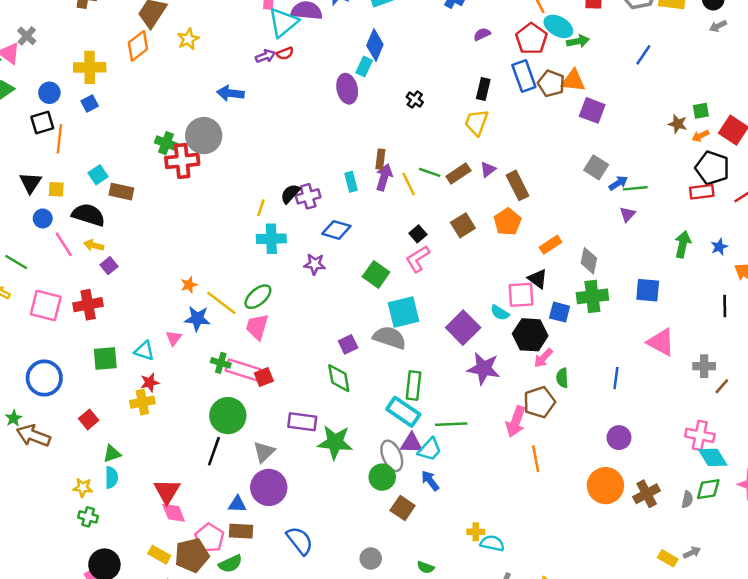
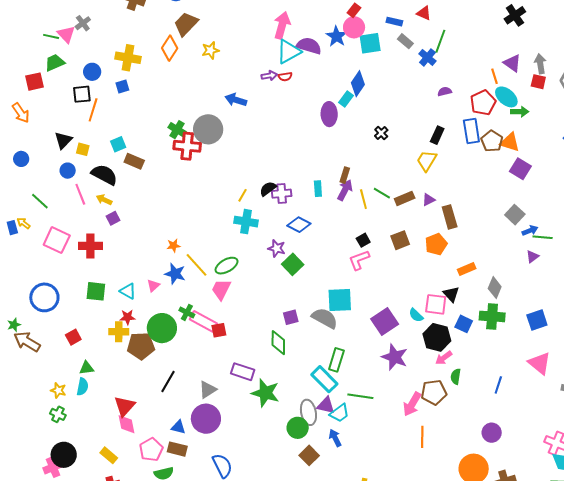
orange diamond: (138, 46) -> (170, 48), turned -30
green square: (376, 274) -> (293, 264), moved
blue square: (648, 290) -> (537, 320), turned -35
green circle: (228, 416) -> (162, 328), moved
brown pentagon: (192, 555) -> (141, 346), moved

